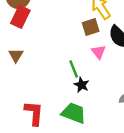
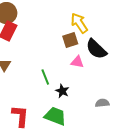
pink triangle: (99, 52) -> (77, 62), turned -40
green line: (74, 69) -> (45, 77), moved

